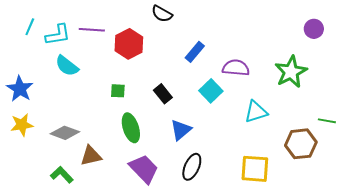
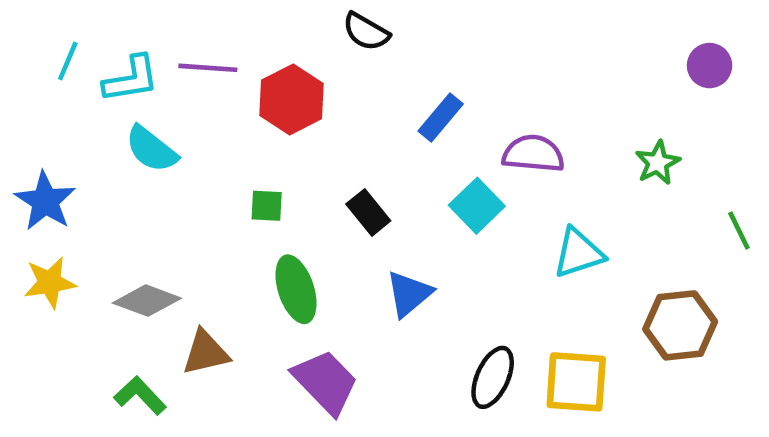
green star: (291, 72) -> (658, 163), size x0.6
green line: (327, 121) -> (739, 230), moved, turned 54
black ellipse: (192, 167) -> (493, 377), moved

